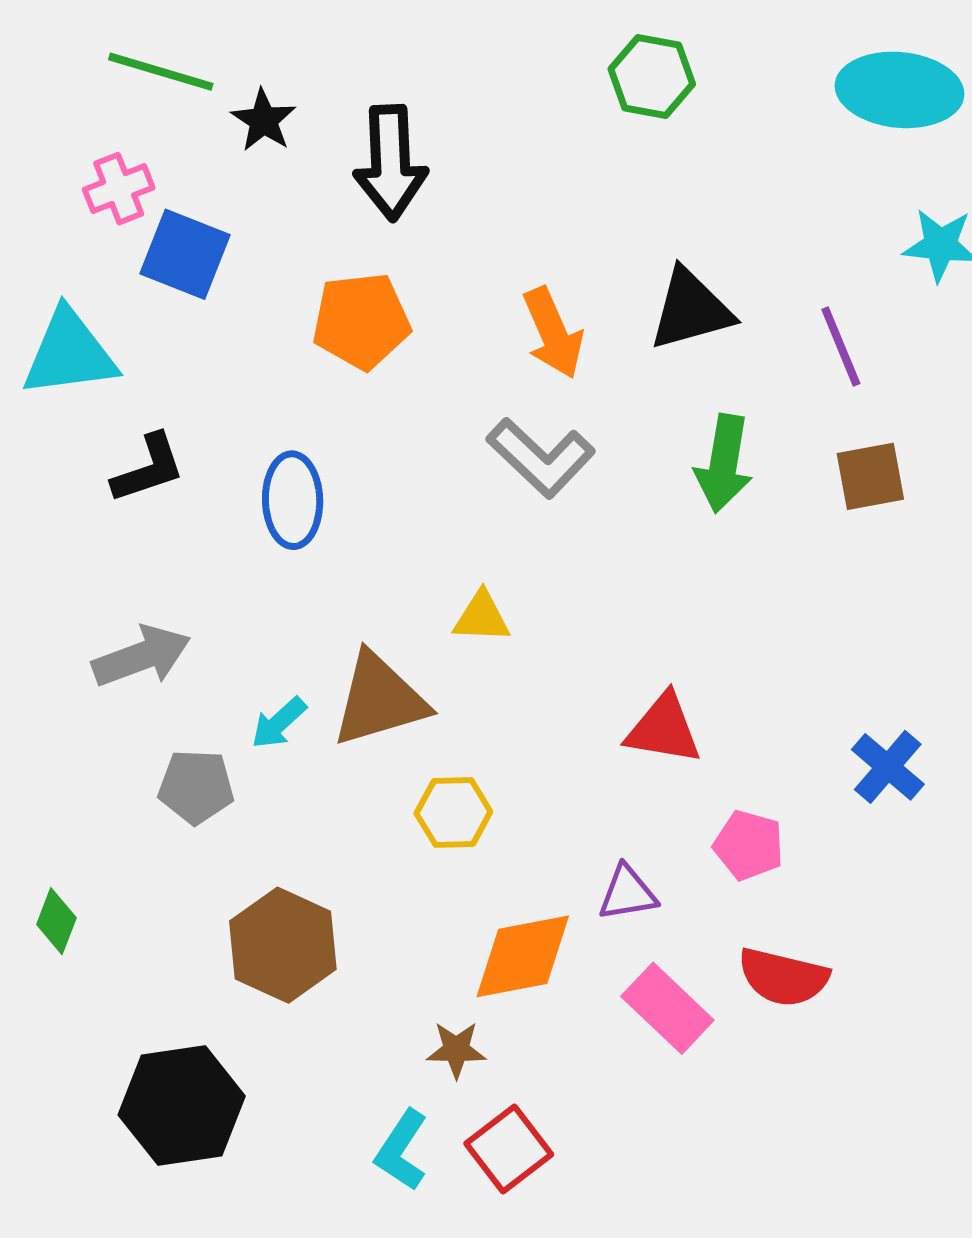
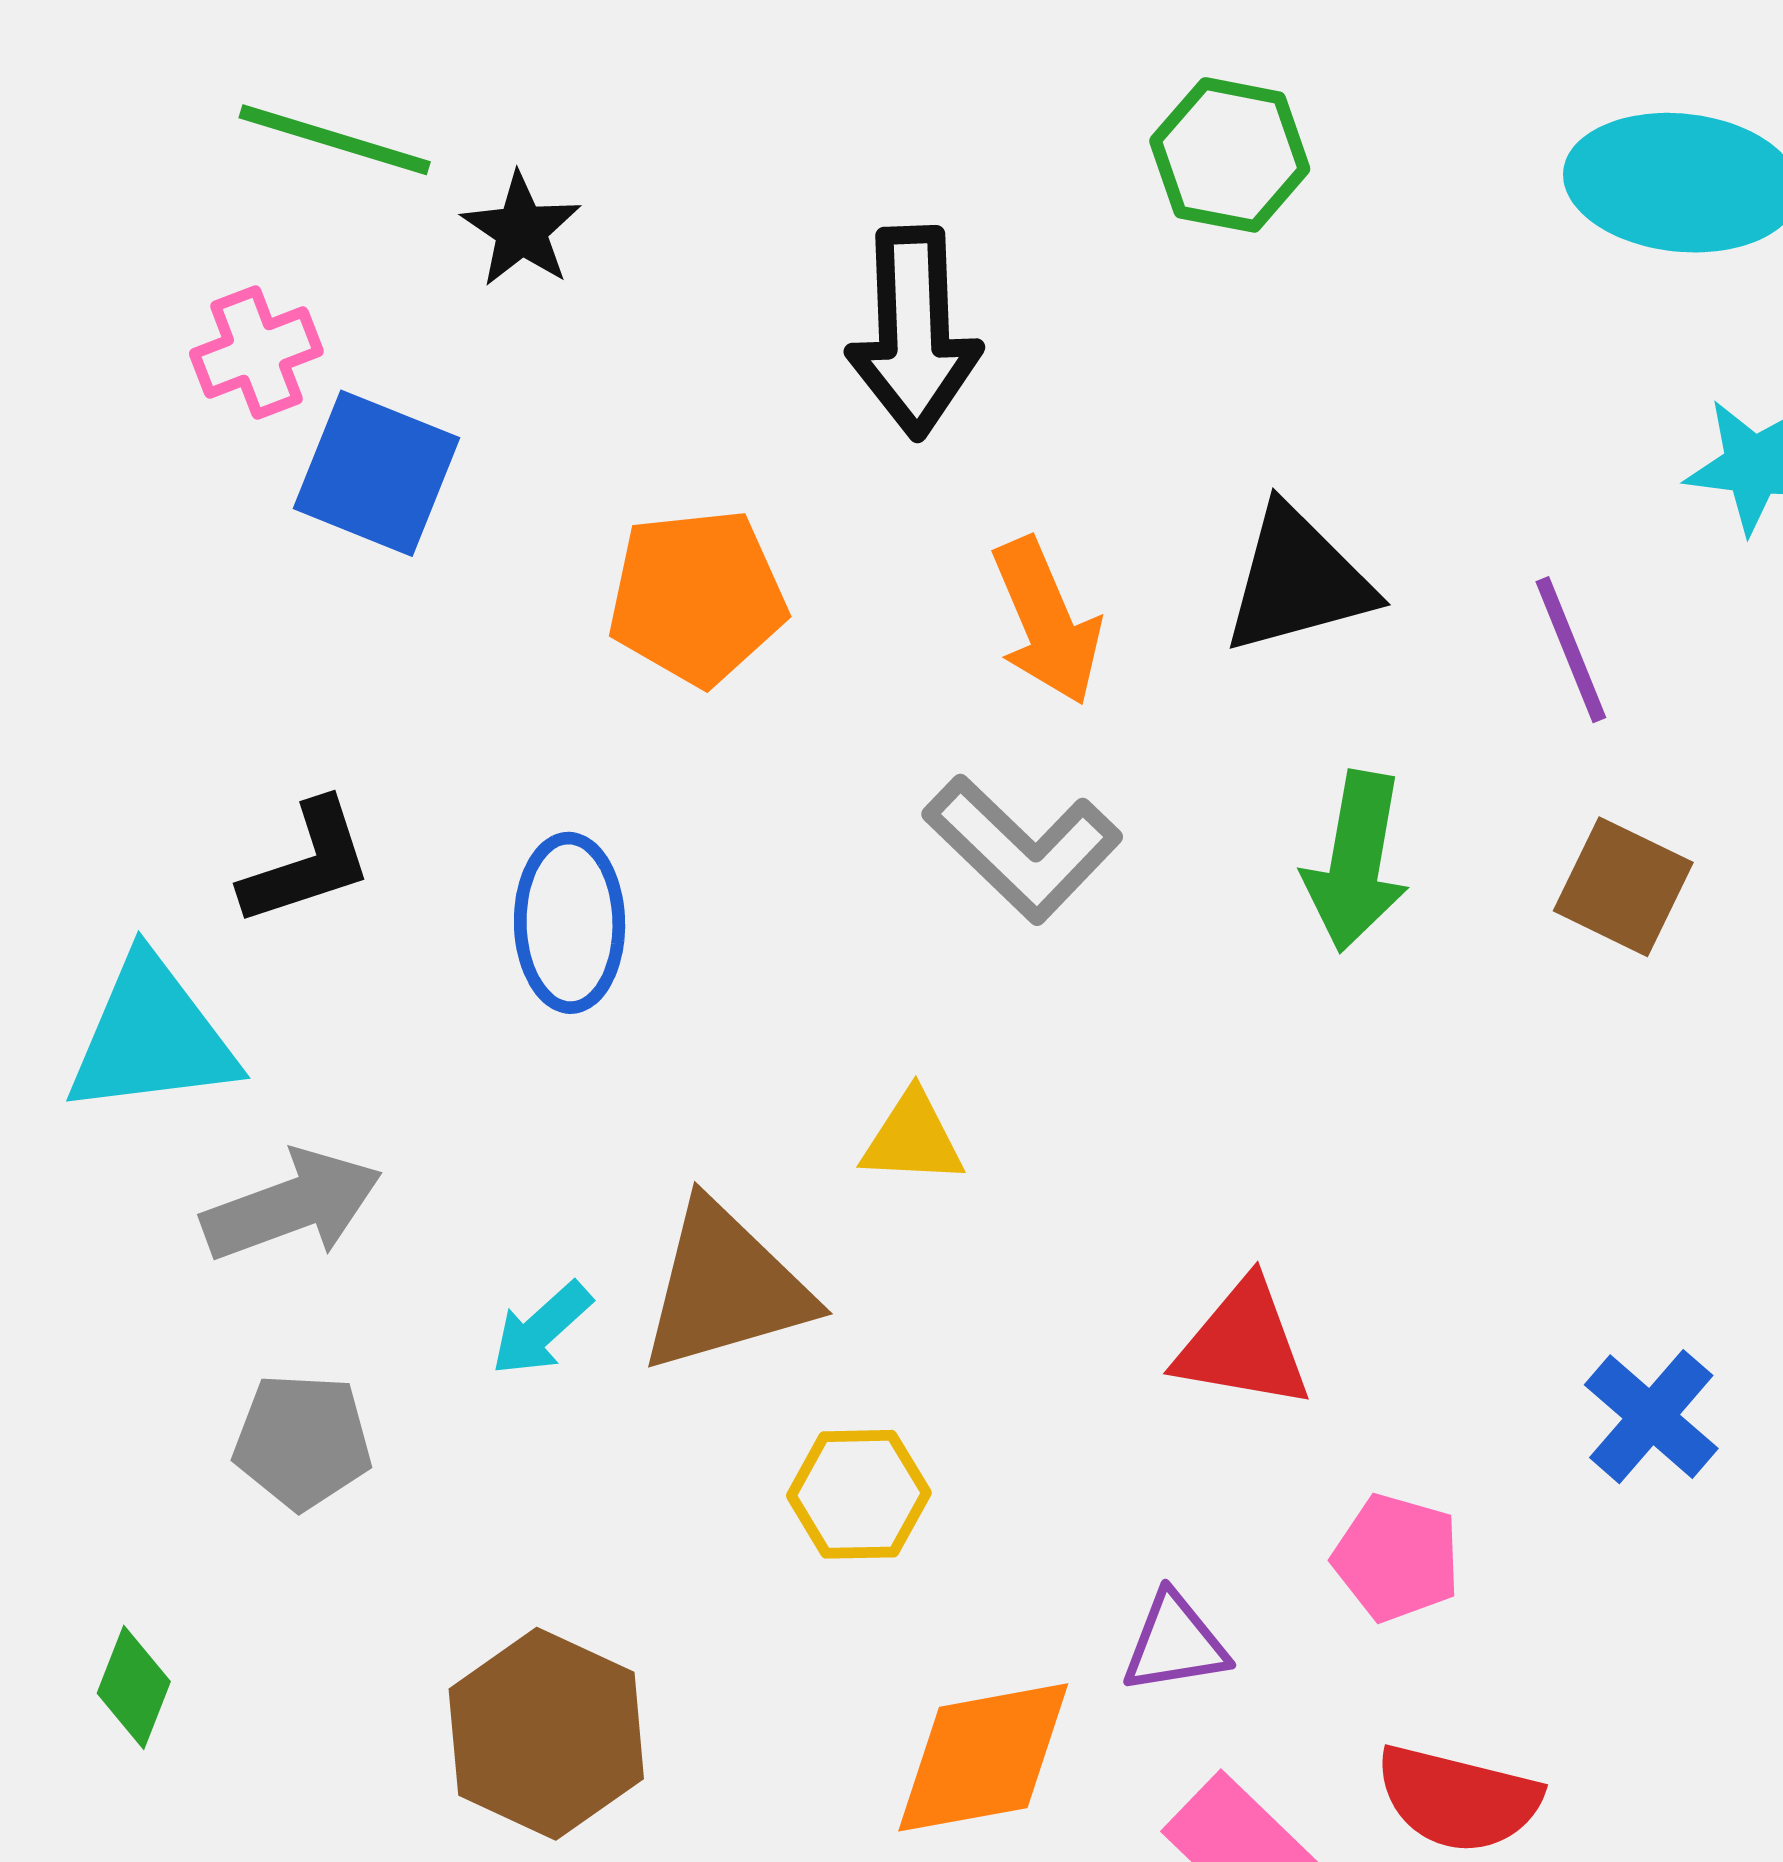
black arrow: (390, 163) -> (914, 332), moved
cyan triangle: (69, 353) -> (152, 1037), moved
brown square: (870, 476) -> (1623, 887), turned 36
gray pentagon: (196, 787) -> (302, 1441), moved

